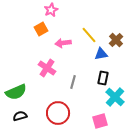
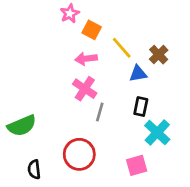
orange square: (41, 29) -> (92, 30), moved, turned -32
pink cross: (47, 68) -> (85, 89), moved
black semicircle: (20, 116) -> (34, 169), moved, turned -80

